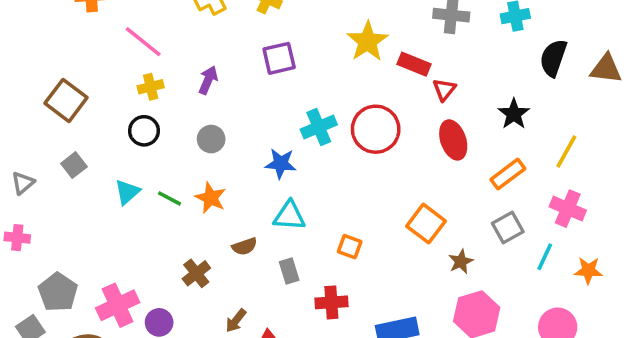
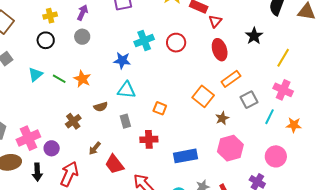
red circle: (376, 129) -> (176, 43), size x0.7
gray circle: (211, 139) -> (82, 37), moved
orange rectangle: (508, 174) -> (231, 79), moved

